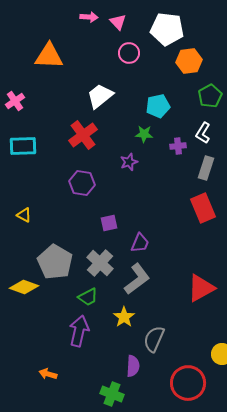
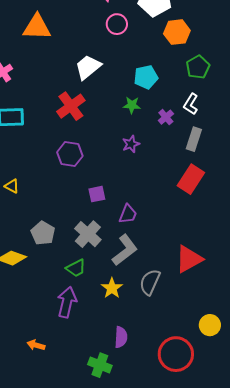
purple cross: (178, 146) -> (166, 117), turned -35
purple star: (129, 162) -> (131, 144), moved
red rectangle: (203, 208) -> (191, 179), turned 56
gray pentagon: (55, 262) -> (43, 233), size x0.7
gray semicircle: (154, 339) -> (150, 282), moved

